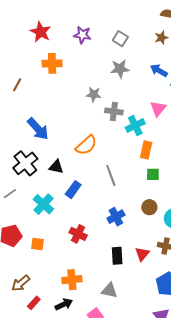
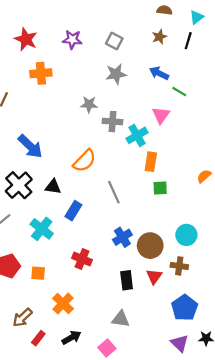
brown circle: (149, 207) -> (150, 246), moved, size x1.5
orange cross: (72, 280) -> (63, 304), moved, turned -36

